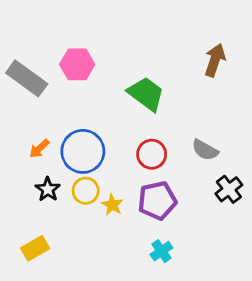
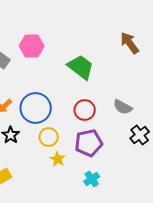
brown arrow: (215, 60) -> (130, 43), turned -55
yellow circle: (86, 191) -> (49, 137), moved
yellow star: (112, 205) -> (58, 159), moved

